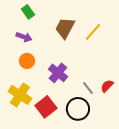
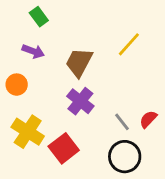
brown trapezoid: (65, 28) -> (79, 62), moved
orange circle: (27, 61) -> (17, 85), moved
black circle: (78, 109) -> (125, 157), moved

